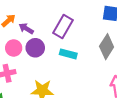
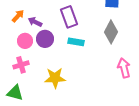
purple rectangle: (63, 26) -> (69, 17), turned -45

